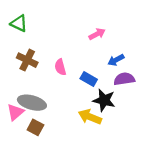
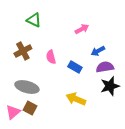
green triangle: (19, 23) -> (34, 20), moved
brown cross: (27, 60) -> (23, 51), turned 36
black star: (104, 100) -> (110, 86), moved, turned -30
pink triangle: (15, 112) -> (13, 112), moved

